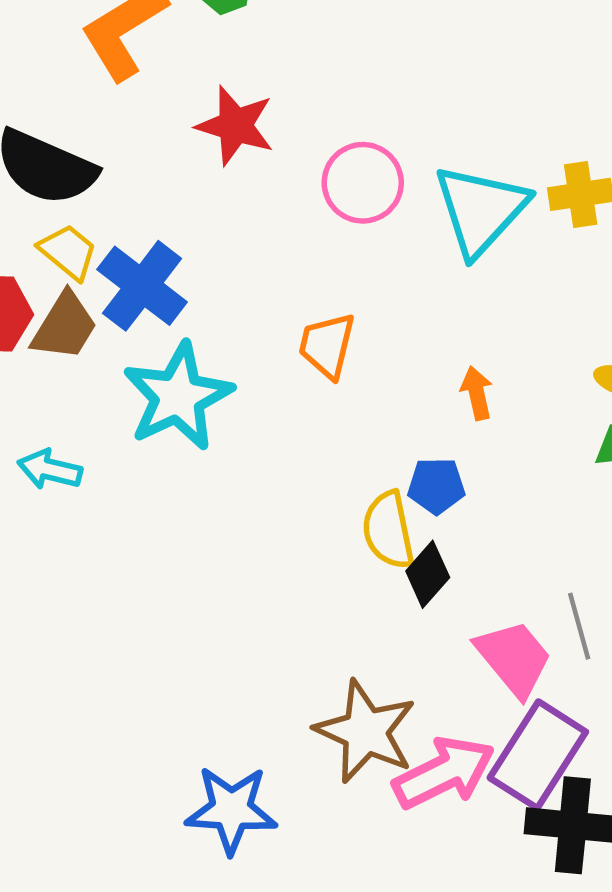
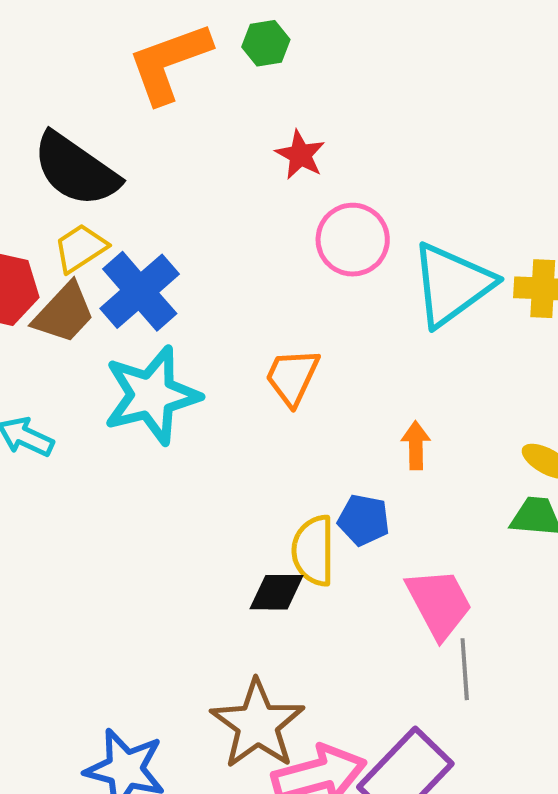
red star: (235, 126) -> (300, 155), moved, size x0.7
yellow trapezoid: (68, 252) -> (80, 248), turned -84
black diamond: (428, 574) -> (277, 592), moved, turned 38
pink trapezoid: (514, 658) -> (439, 603), moved

